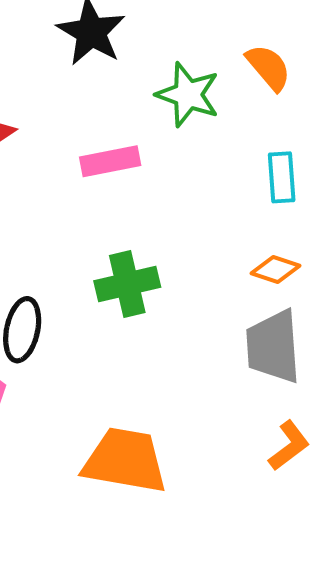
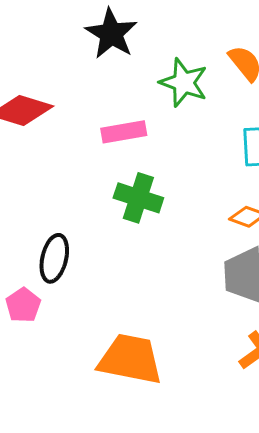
green cross: (127, 284) -> (138, 198), moved, turned 30

